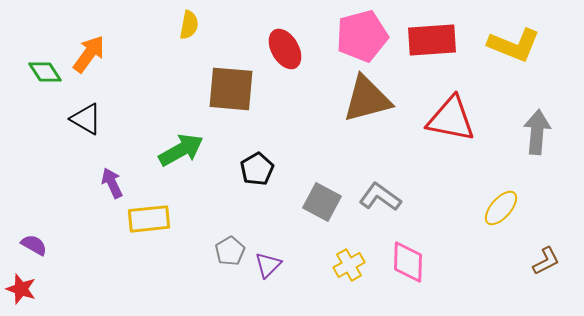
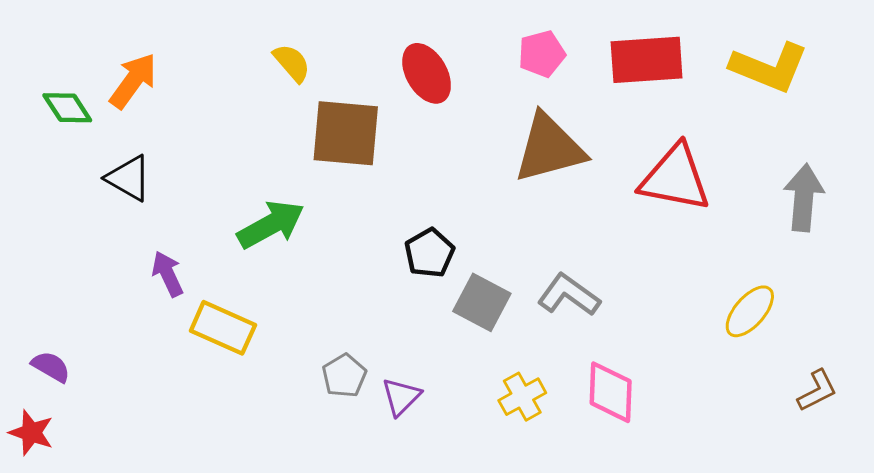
yellow semicircle: (189, 25) -> (292, 63), moved, turned -52
pink pentagon: (362, 36) -> (542, 54), size x0.6
black pentagon: (257, 169) -> (430, 253), moved
yellow rectangle: (149, 219) -> (223, 328), turned 30

